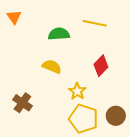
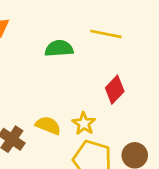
yellow semicircle: (52, 67) -> (48, 125), moved

